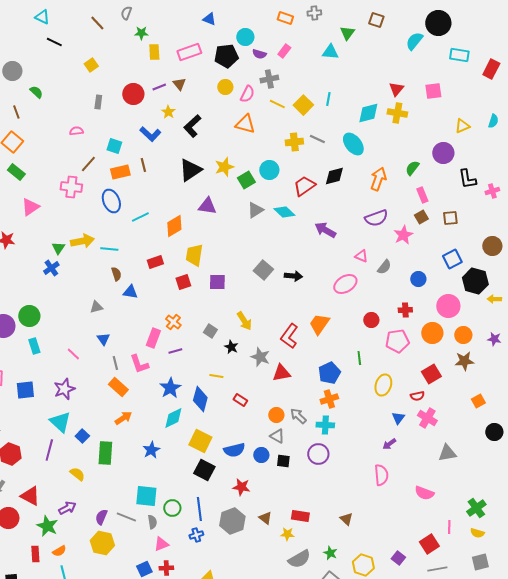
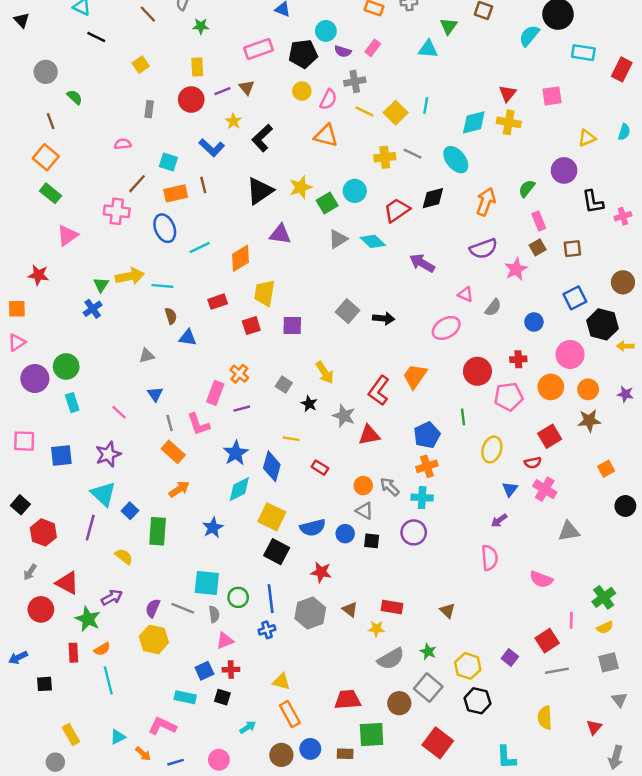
yellow rectangle: (154, 52) -> (197, 67), moved
red circle: (371, 320) -> (477, 371), size x1.5
yellow semicircle: (477, 533) -> (605, 627), turned -40

